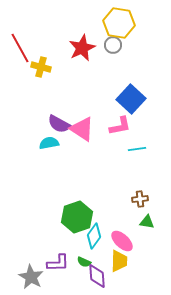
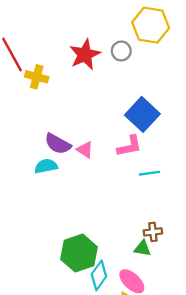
yellow hexagon: (119, 23) -> (151, 25), moved
pink triangle: (82, 129) -> (85, 150), size x0.6
green triangle: (147, 222) -> (142, 248), moved

